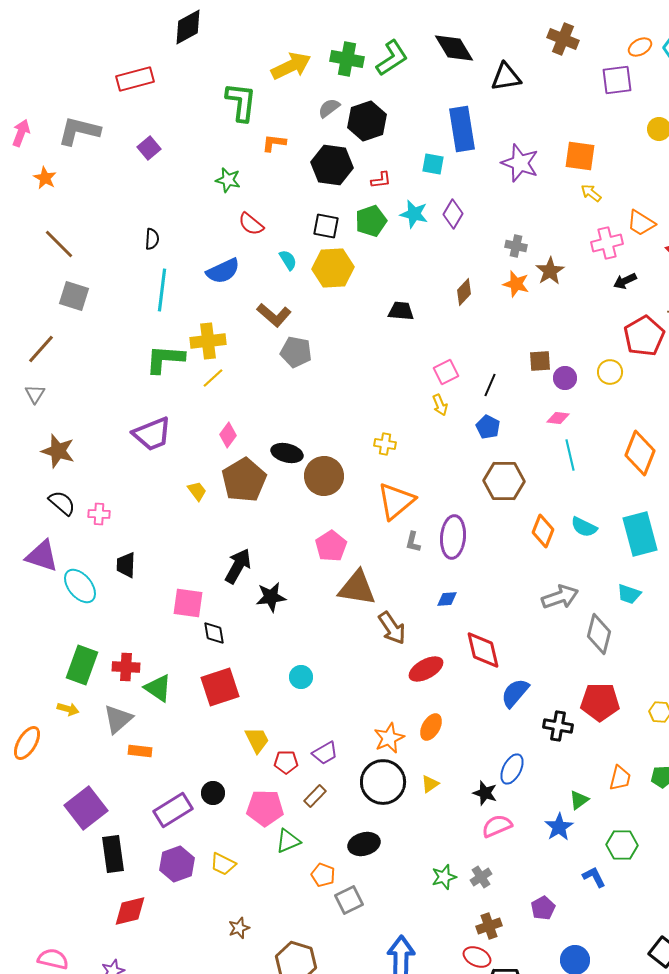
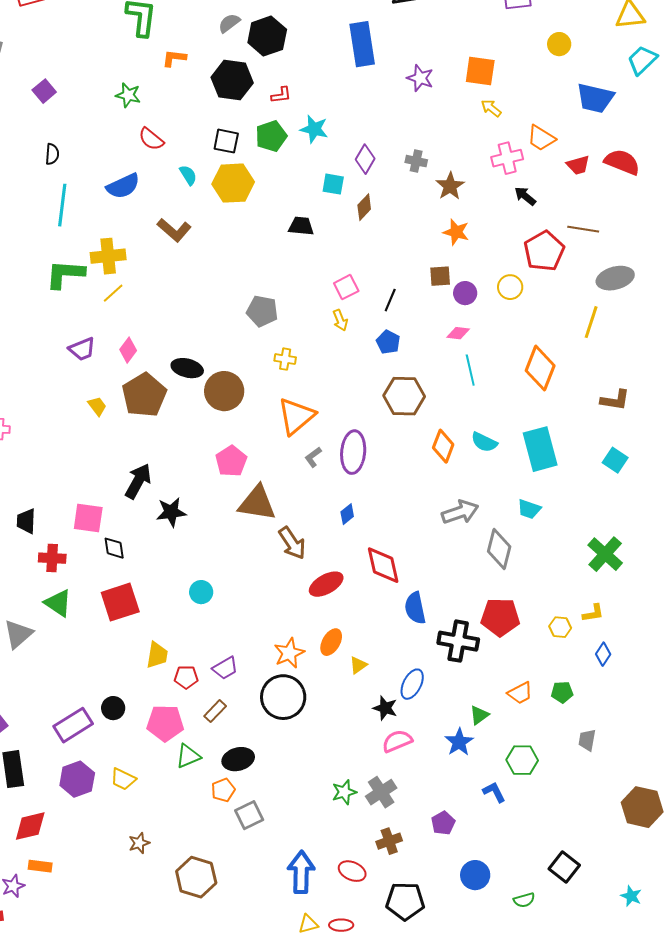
purple square: (149, 148) -> (44, 91), moved
purple star: (520, 163) -> (420, 78), size x0.7
cyan square: (433, 164) -> (333, 184), moved
purple diamond: (453, 214) -> (365, 159), moved
black arrow: (625, 281) -> (525, 196), turned 65
orange star: (516, 284) -> (456, 232), moved
gray pentagon: (296, 352) -> (262, 311), moved
purple trapezoid: (152, 434) -> (82, 349), moved, size x0.7
gray L-shape: (413, 542) -> (313, 457), turned 40
black trapezoid: (126, 565) -> (26, 521), moved
blue diamond: (447, 599) -> (347, 514), turned -35
red cross: (126, 667) -> (52, 558), moved
blue semicircle: (515, 693) -> (415, 608), turned -52
black cross: (558, 726) -> (458, 641), size x1.4
yellow trapezoid: (257, 740) -> (157, 655), turned 36
orange rectangle: (140, 751) -> (40, 866), moved
orange trapezoid: (620, 778) -> (520, 693), turned 48
yellow triangle: (430, 784) -> (358, 665), moved
black ellipse: (364, 844) -> (238, 759), moved
orange pentagon: (323, 875) -> (223, 790), turned 30
gray cross: (481, 877) -> (381, 792), size x1.4
red ellipse: (477, 957) -> (352, 871), moved

